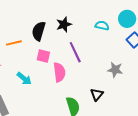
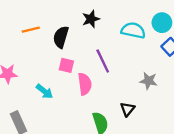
black star: (64, 24) -> (91, 19), moved
cyan semicircle: (102, 26) -> (133, 30), size x1.5
orange line: (14, 43) -> (31, 30), moved

